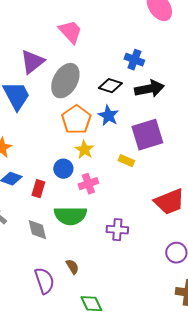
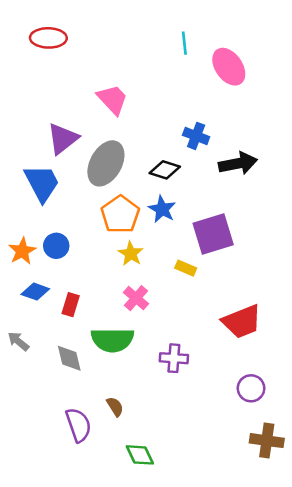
black arrow: (149, 89) -> (238, 163), moved
blue circle: (63, 169) -> (56, 246), moved
pink cross: (88, 184) -> (136, 298), turned -30

